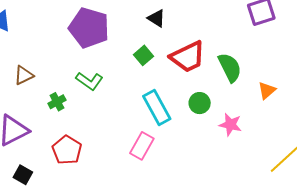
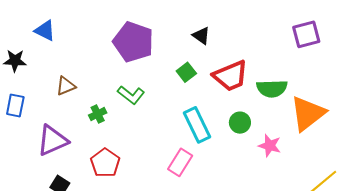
green semicircle: (230, 67) -> (272, 89), turned 112
orange triangle: (267, 90) -> (308, 113), size x2.0

